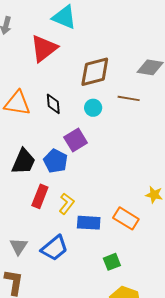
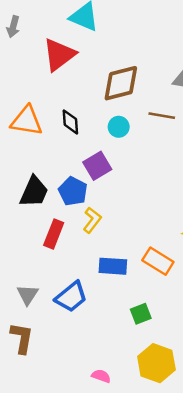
yellow L-shape: (67, 204) -> (92, 220), moved

